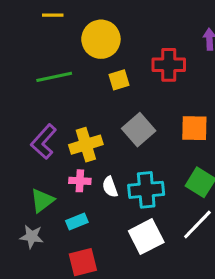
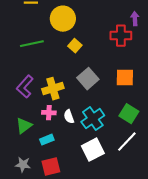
red cross: (169, 65) -> (121, 36), moved
yellow square: (119, 80) -> (75, 46), turned -32
cyan cross: (146, 190) -> (93, 119), turned -30
gray star: (32, 237) -> (23, 165), moved

